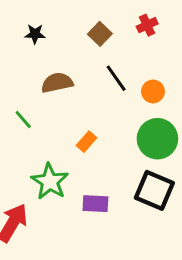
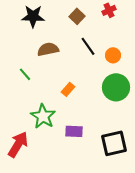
black star: (35, 34) -> (33, 16), size x1.6
black square: (154, 190) -> (114, 143), moved, turned -36

